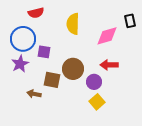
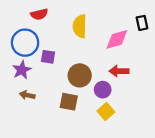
brown square: (52, 80) -> (69, 102), moved
brown arrow: (34, 94) -> (27, 95), moved

